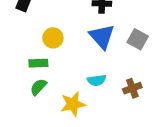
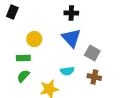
gray square: (138, 39) -> (92, 53), moved
brown cross: (132, 88) -> (94, 77), turned 32

